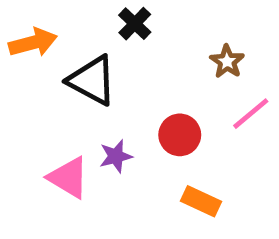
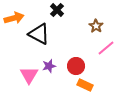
red circle: (180, 135) -> (76, 66), moved
pink triangle: (68, 178) -> (29, 75), turned 30

